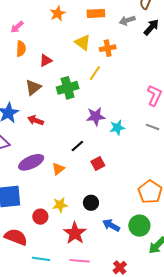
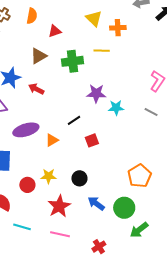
yellow line: (95, 73) -> (102, 51), turned 49

